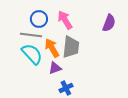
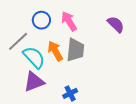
purple semicircle: (109, 23) -> (116, 24), turned -66
gray line: (31, 35) -> (18, 41), moved, turned -50
purple triangle: (55, 68) -> (34, 82), moved, size x1.5

